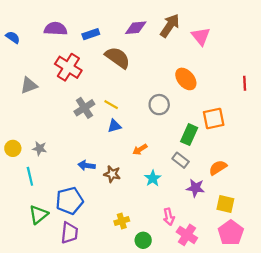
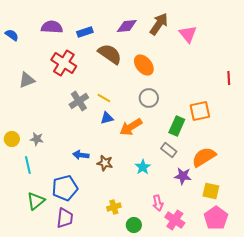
orange ellipse: (186, 79) -> (144, 65), moved
orange arrow: (140, 149) -> (131, 127), moved, size x1.6
orange semicircle: (218, 168) -> (204, 157), size x1.4

